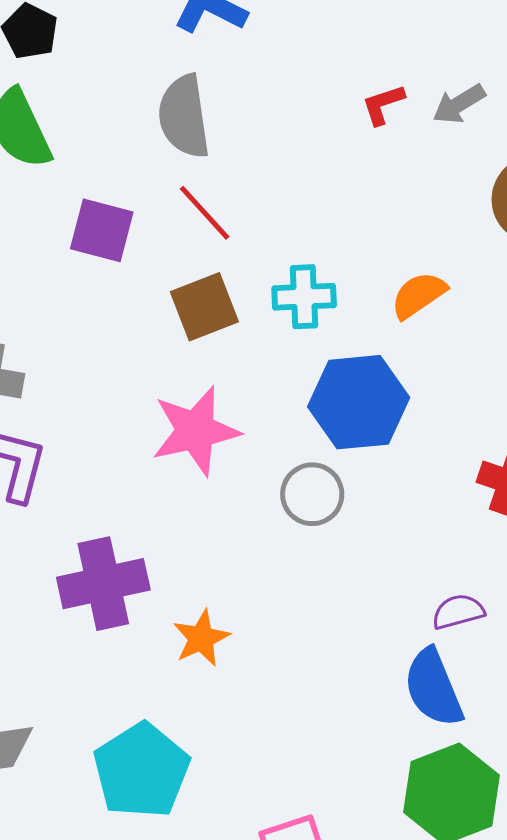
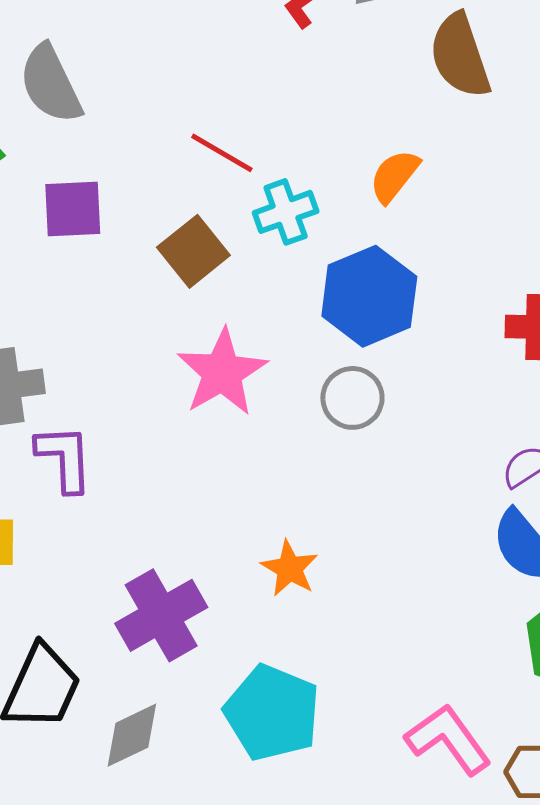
gray semicircle: (184, 116) -> (51, 84), moved
red line: (205, 213) -> (222, 153), moved
purple cross: (103, 584) -> (161, 615), moved

